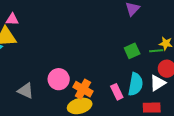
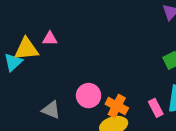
pink triangle: (12, 19) -> (50, 39), moved

